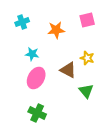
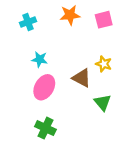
orange star: (56, 30) -> (70, 15), moved

